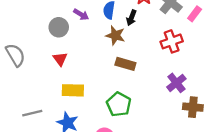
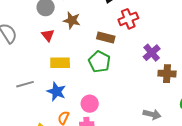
brown star: (115, 35) -> (72, 20), moved
red cross: (172, 41) -> (128, 19), moved
green pentagon: (119, 104) -> (99, 62), moved

